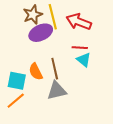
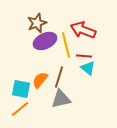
yellow line: (53, 17) -> (66, 45), moved
brown line: (55, 69) -> (59, 77), turned 30
orange semicircle: (36, 72) -> (40, 80), turned 66

